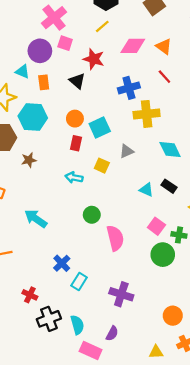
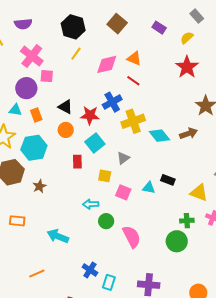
red star: (94, 59) -> (90, 115), moved
red line: (164, 77) -> (133, 81), moved
orange circle: (75, 119) -> (66, 130), moved
cyan diamond: (170, 150) -> (159, 136), moved
cyan arrow: (74, 178) -> (91, 204), moved
pink square: (156, 226) -> (123, 192), moved

